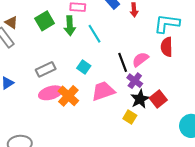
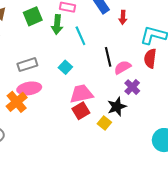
black line: (123, 62) -> (108, 57), moved
purple cross: (135, 81) -> (132, 87), moved
orange cross: (68, 96) -> (17, 102), moved
red square: (158, 99) -> (81, 111), moved

